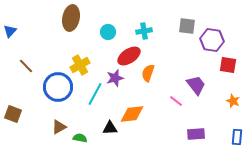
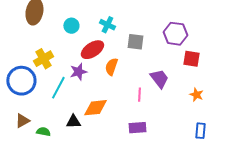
gray square: (187, 26) -> (135, 42), moved
cyan cross: (144, 31) -> (107, 25), turned 35
pink line: (176, 101) -> (139, 95), turned 56
purple rectangle: (196, 134) -> (137, 128), moved

